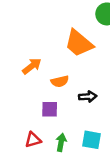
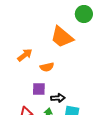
black arrow: (88, 97) -> (58, 98), moved

